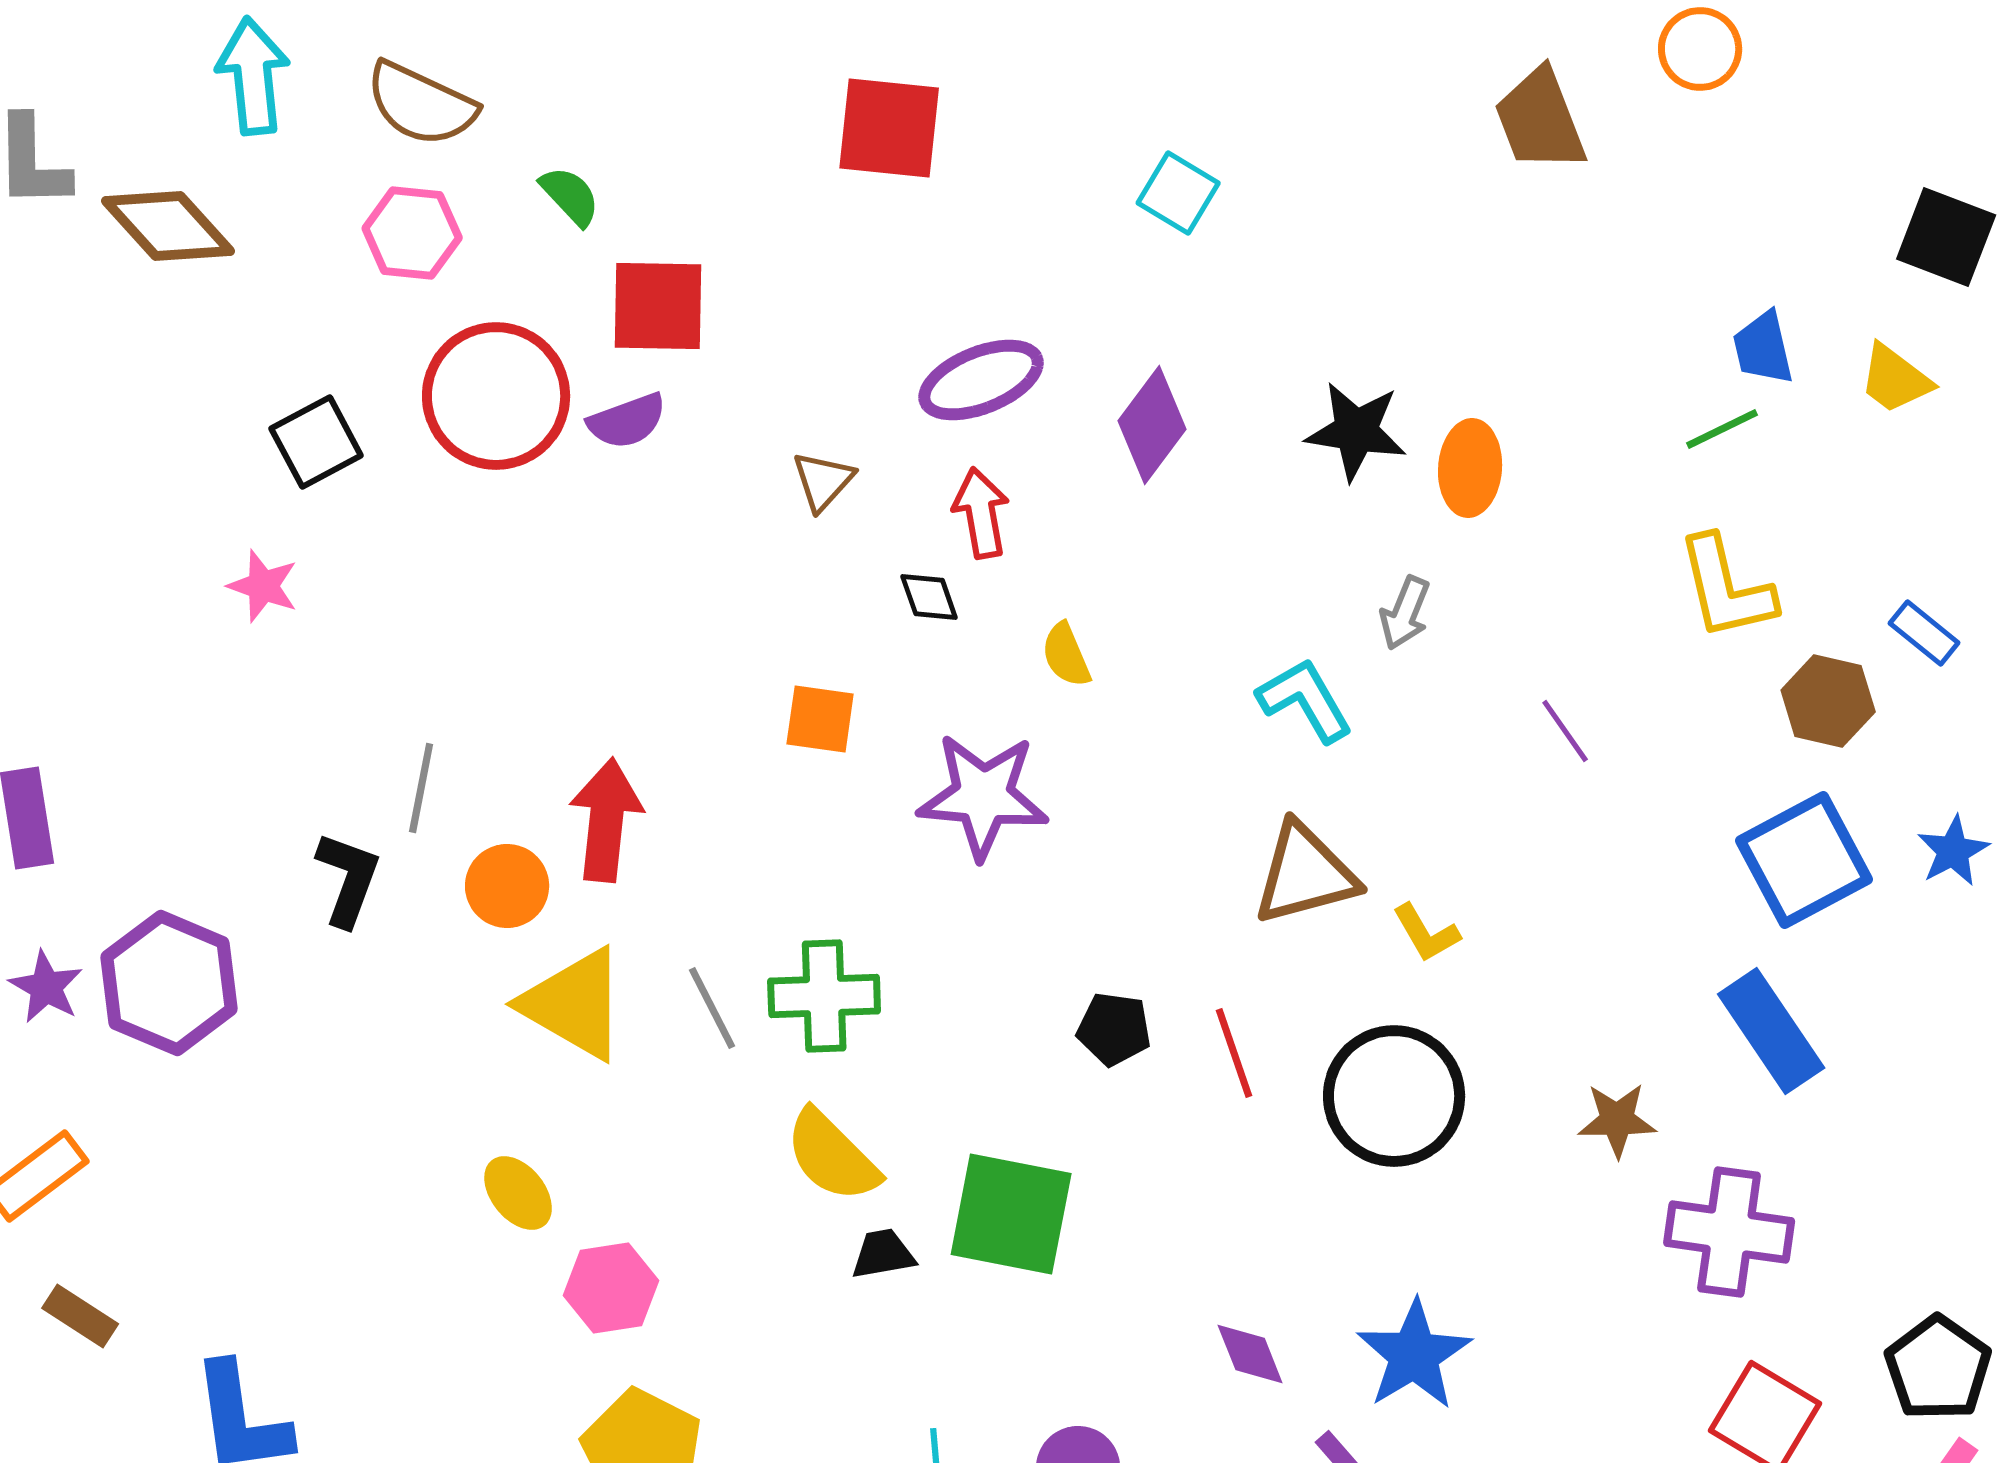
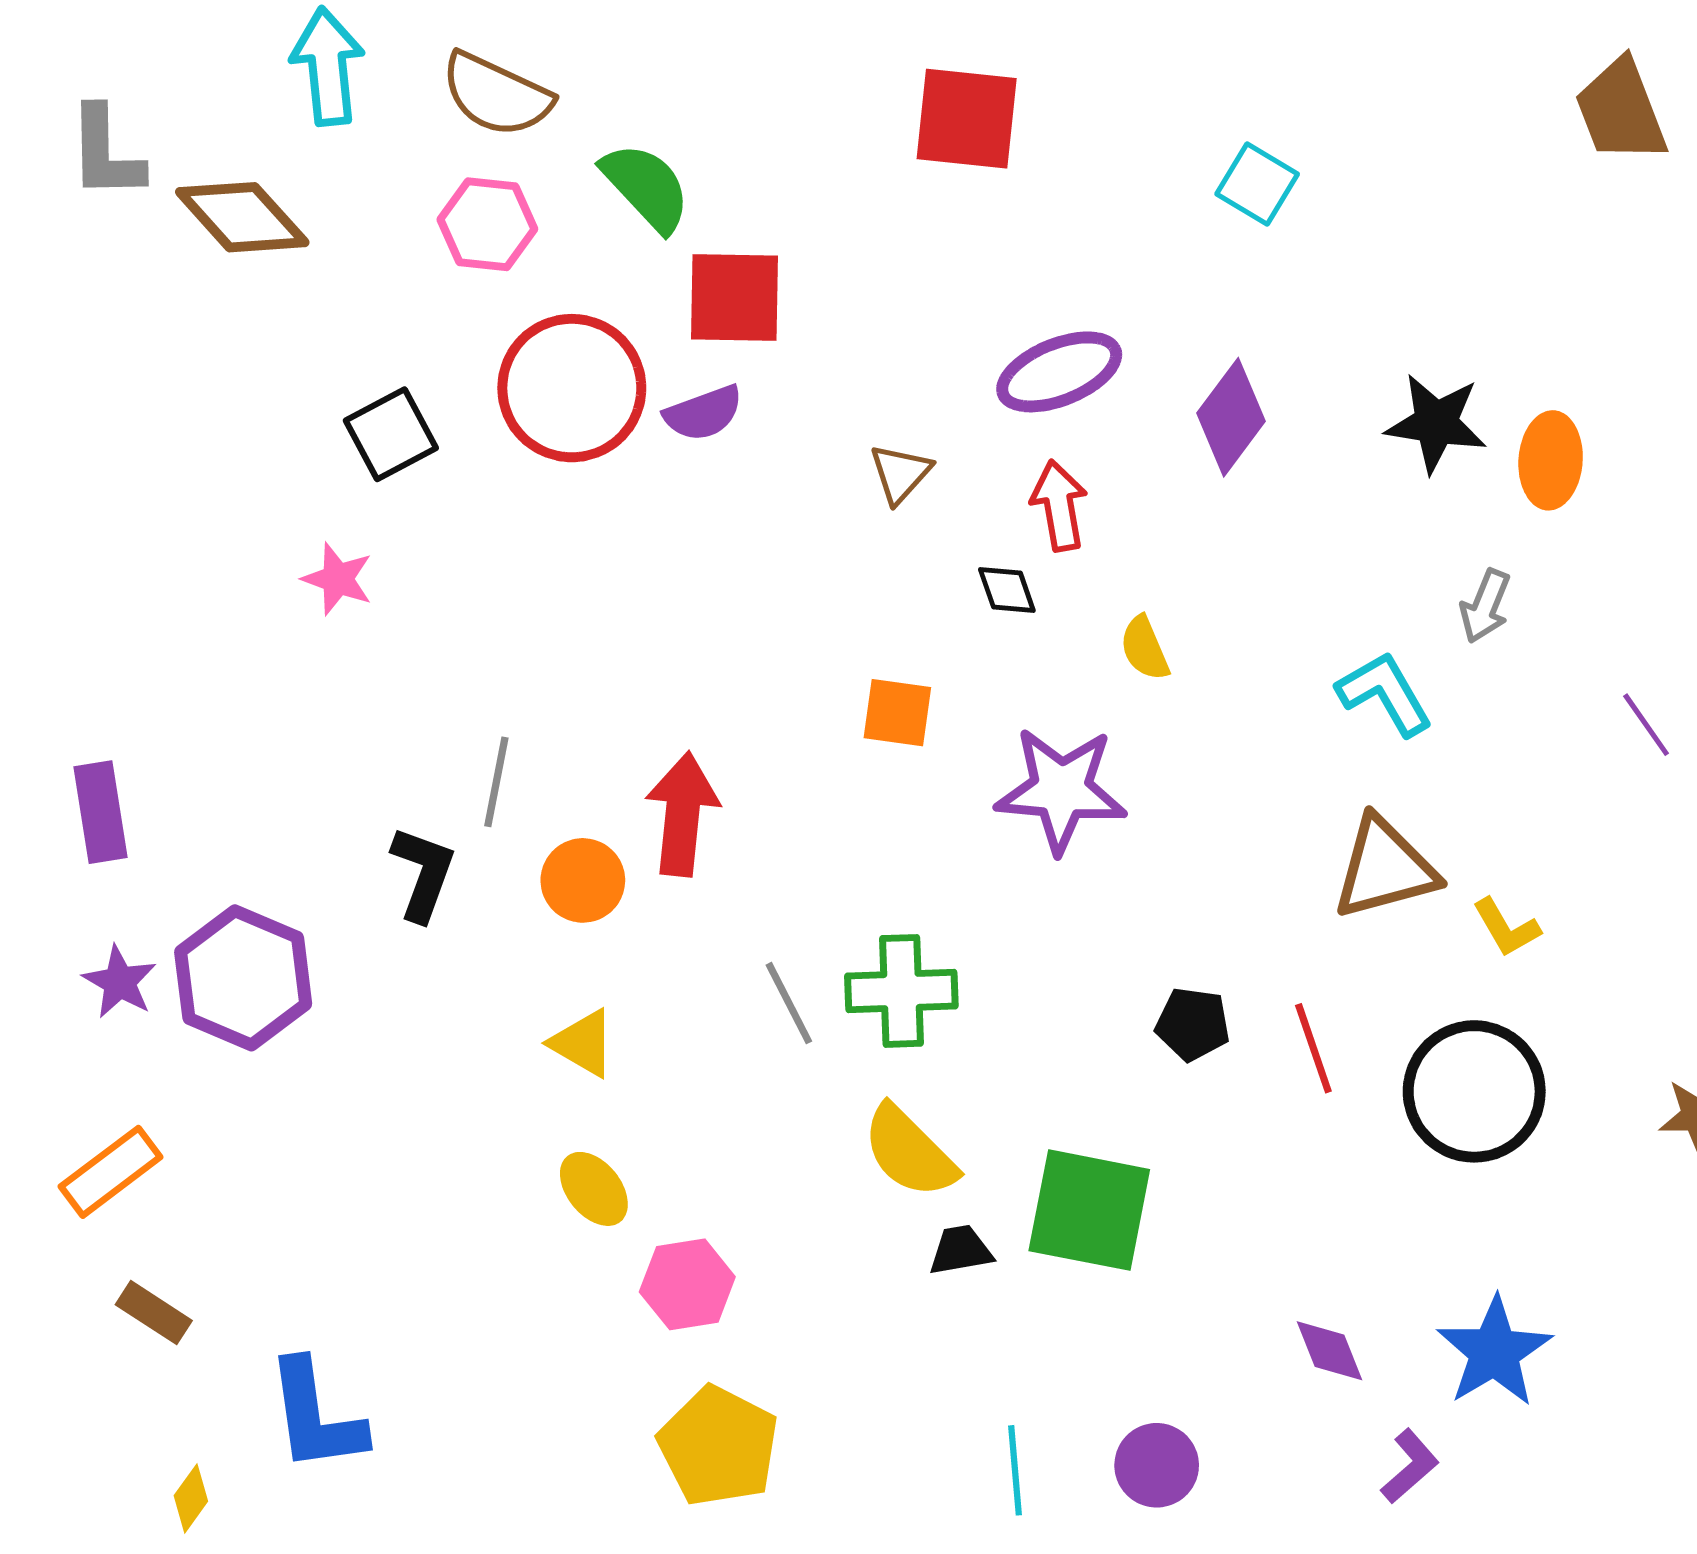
green semicircle: (570, 196) -> (646, 187), size x1.5
yellow triangle: (574, 1004) -> (583, 1043), moved, size x0.6

